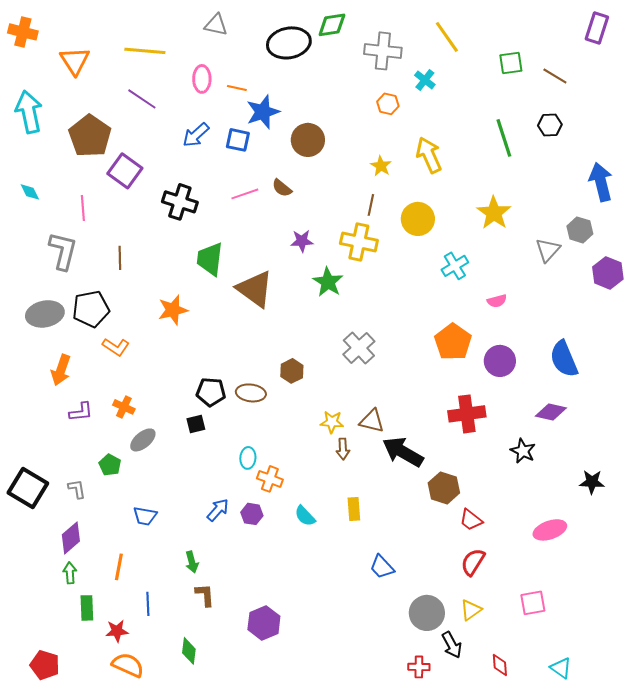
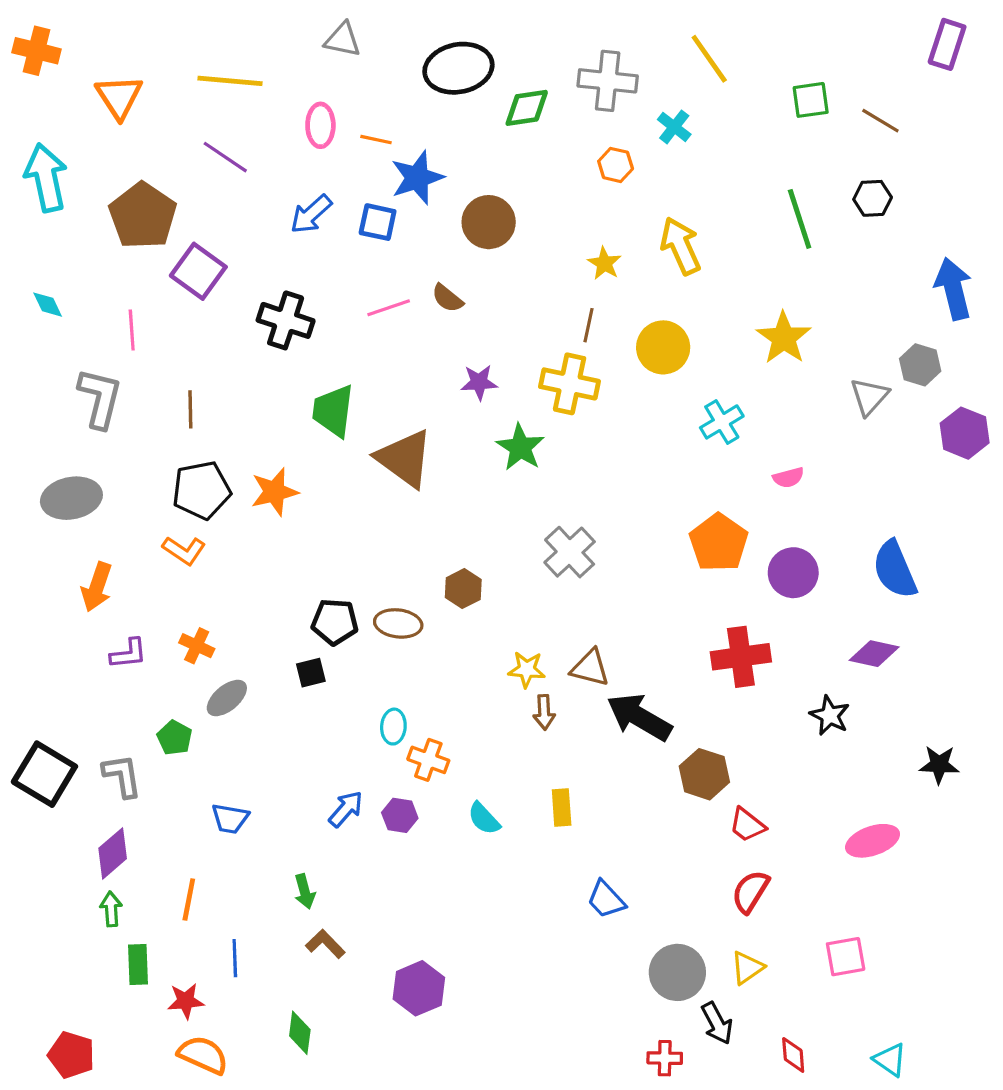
green diamond: (332, 25) -> (527, 108), moved
black pentagon: (91, 309) -> (201, 490), moved
gray L-shape: (77, 489) -> (122, 776), size x1.4
brown L-shape: (205, 595) -> (325, 944), turned -40

